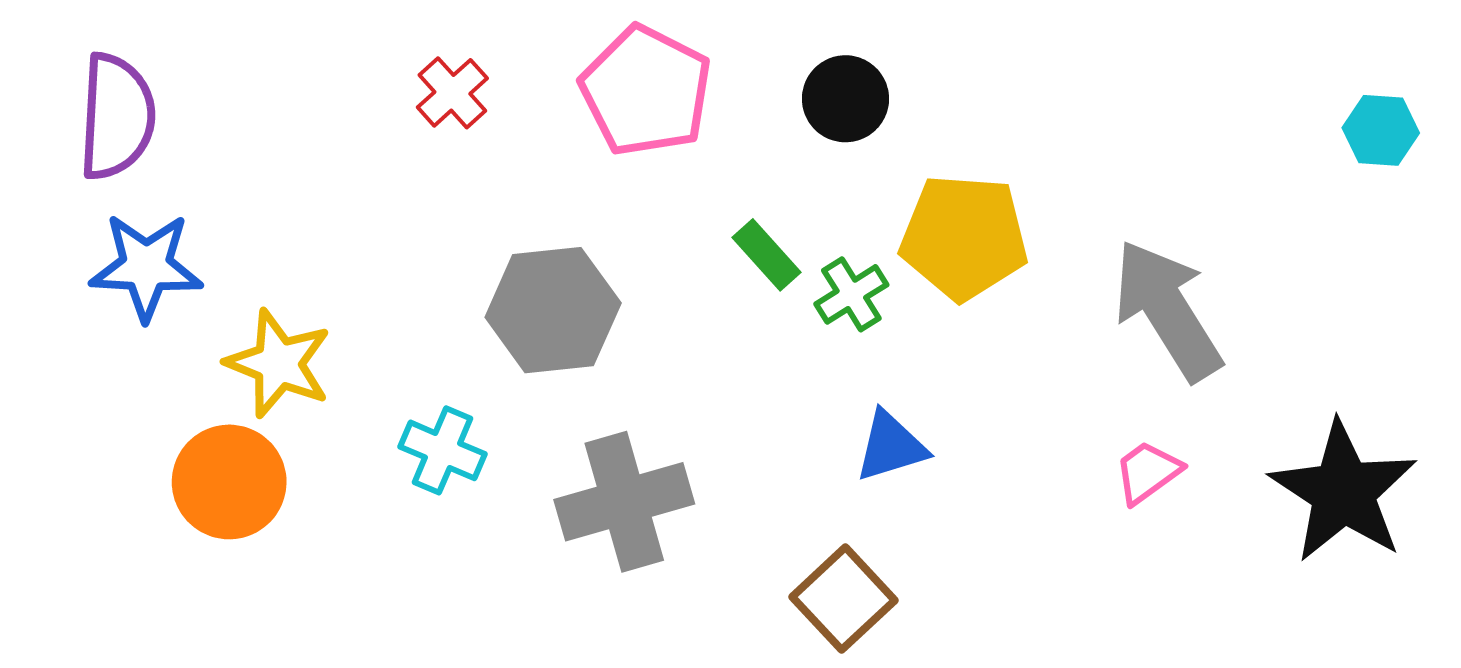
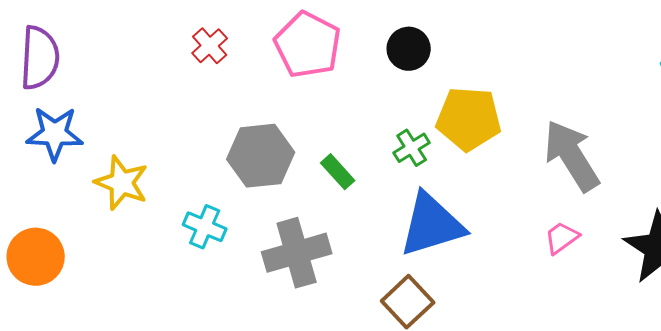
green rectangle: (766, 255) -> (338, 172), moved
blue triangle: (891, 446) -> (432, 225), size x1.8
orange circle: (229, 482) -> (36, 257), moved

